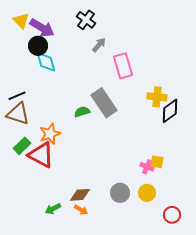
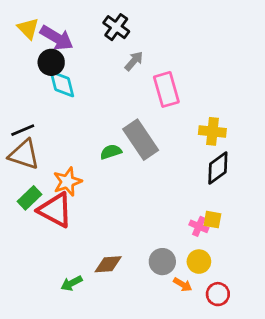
black diamond: (170, 111) -> (218, 168), moved
orange arrow: (81, 210) -> (183, 285), moved
red circle: (172, 215) -> (218, 294), moved

